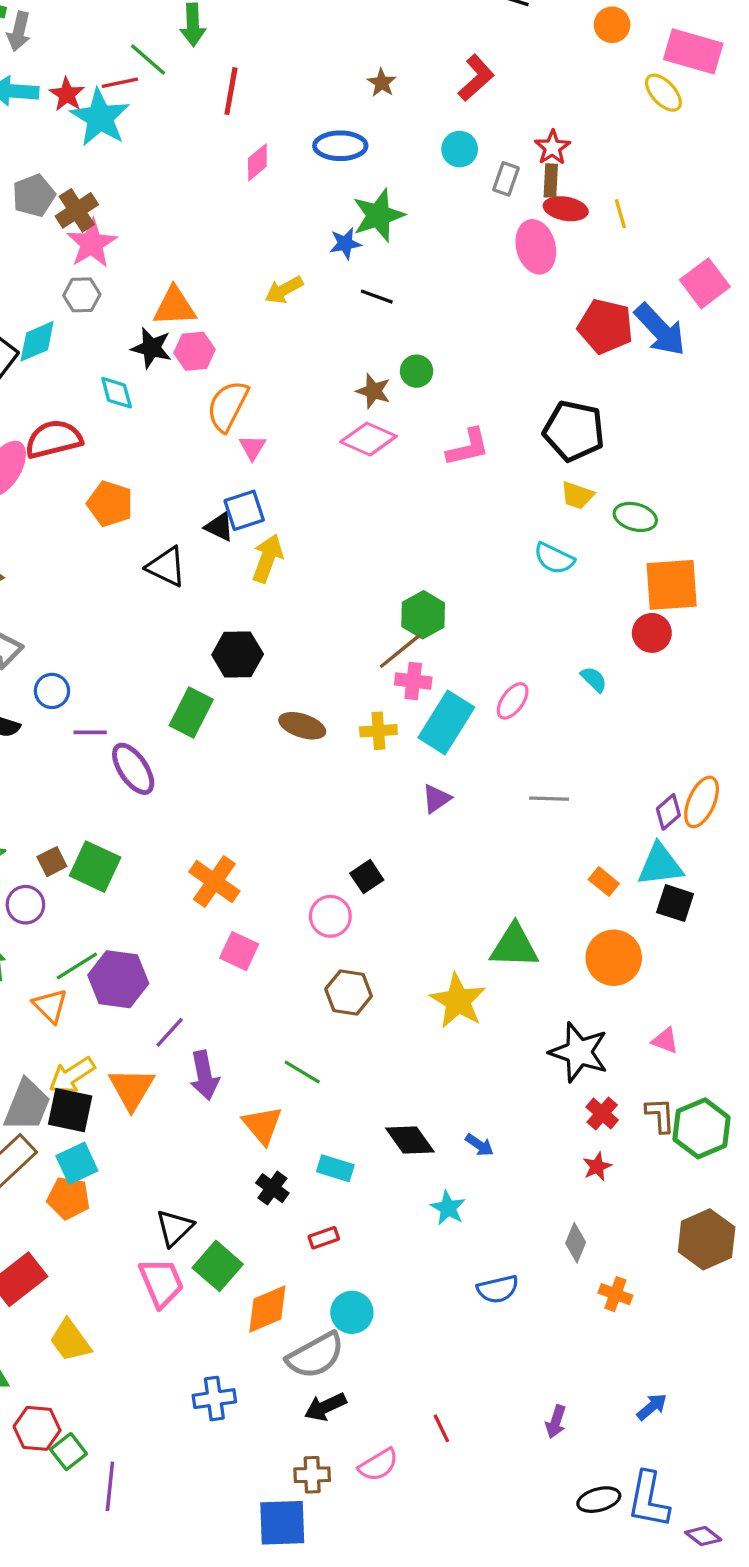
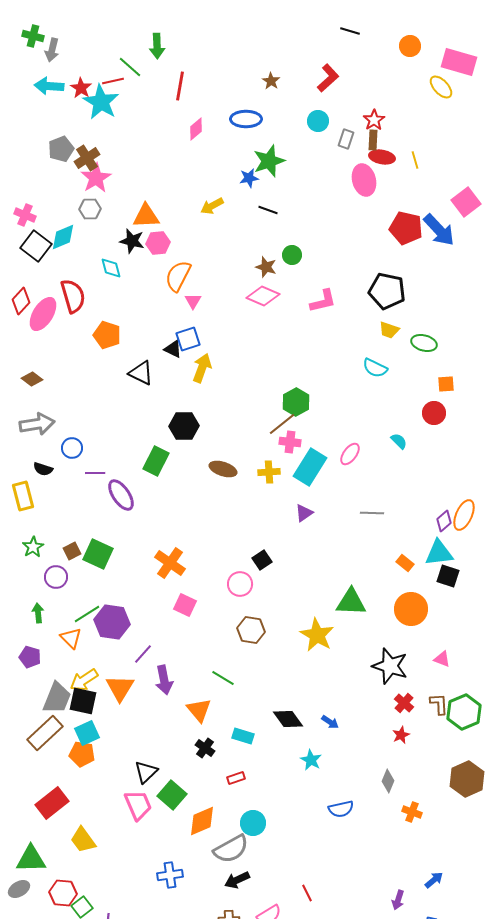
red semicircle: (54, 439) -> (73, 296), turned 88
orange square: (672, 585) -> (446, 384), size x0.5
purple arrow: (556, 1422) -> (398, 900), moved

